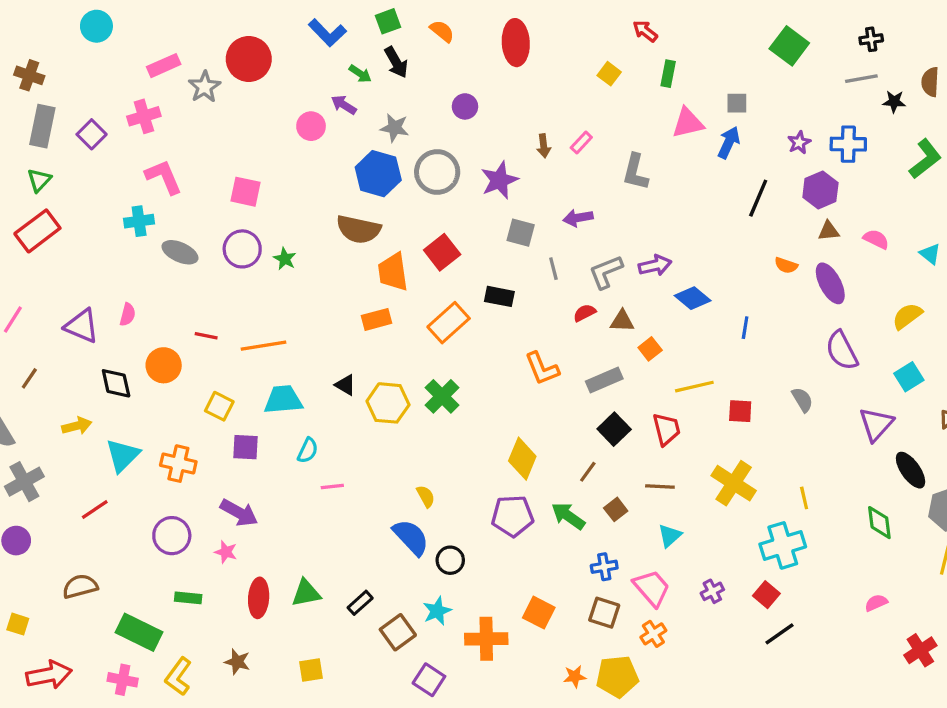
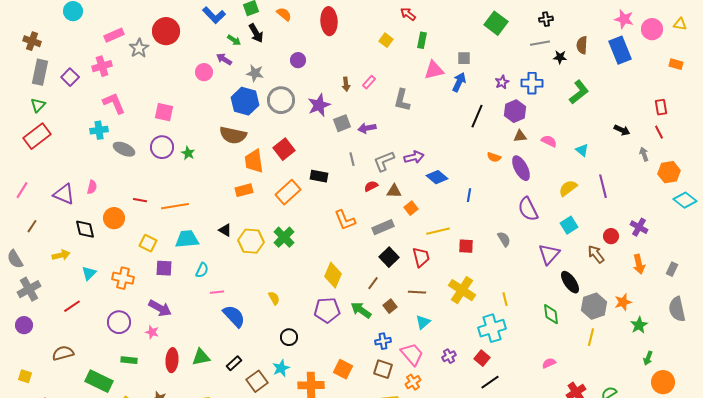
gray square: (521, 233) -> (342, 123), moved, turned -36
cyan triangle: (123, 455) -> (89, 273), size x0.7
blue semicircle: (411, 537) -> (234, 316), moved

